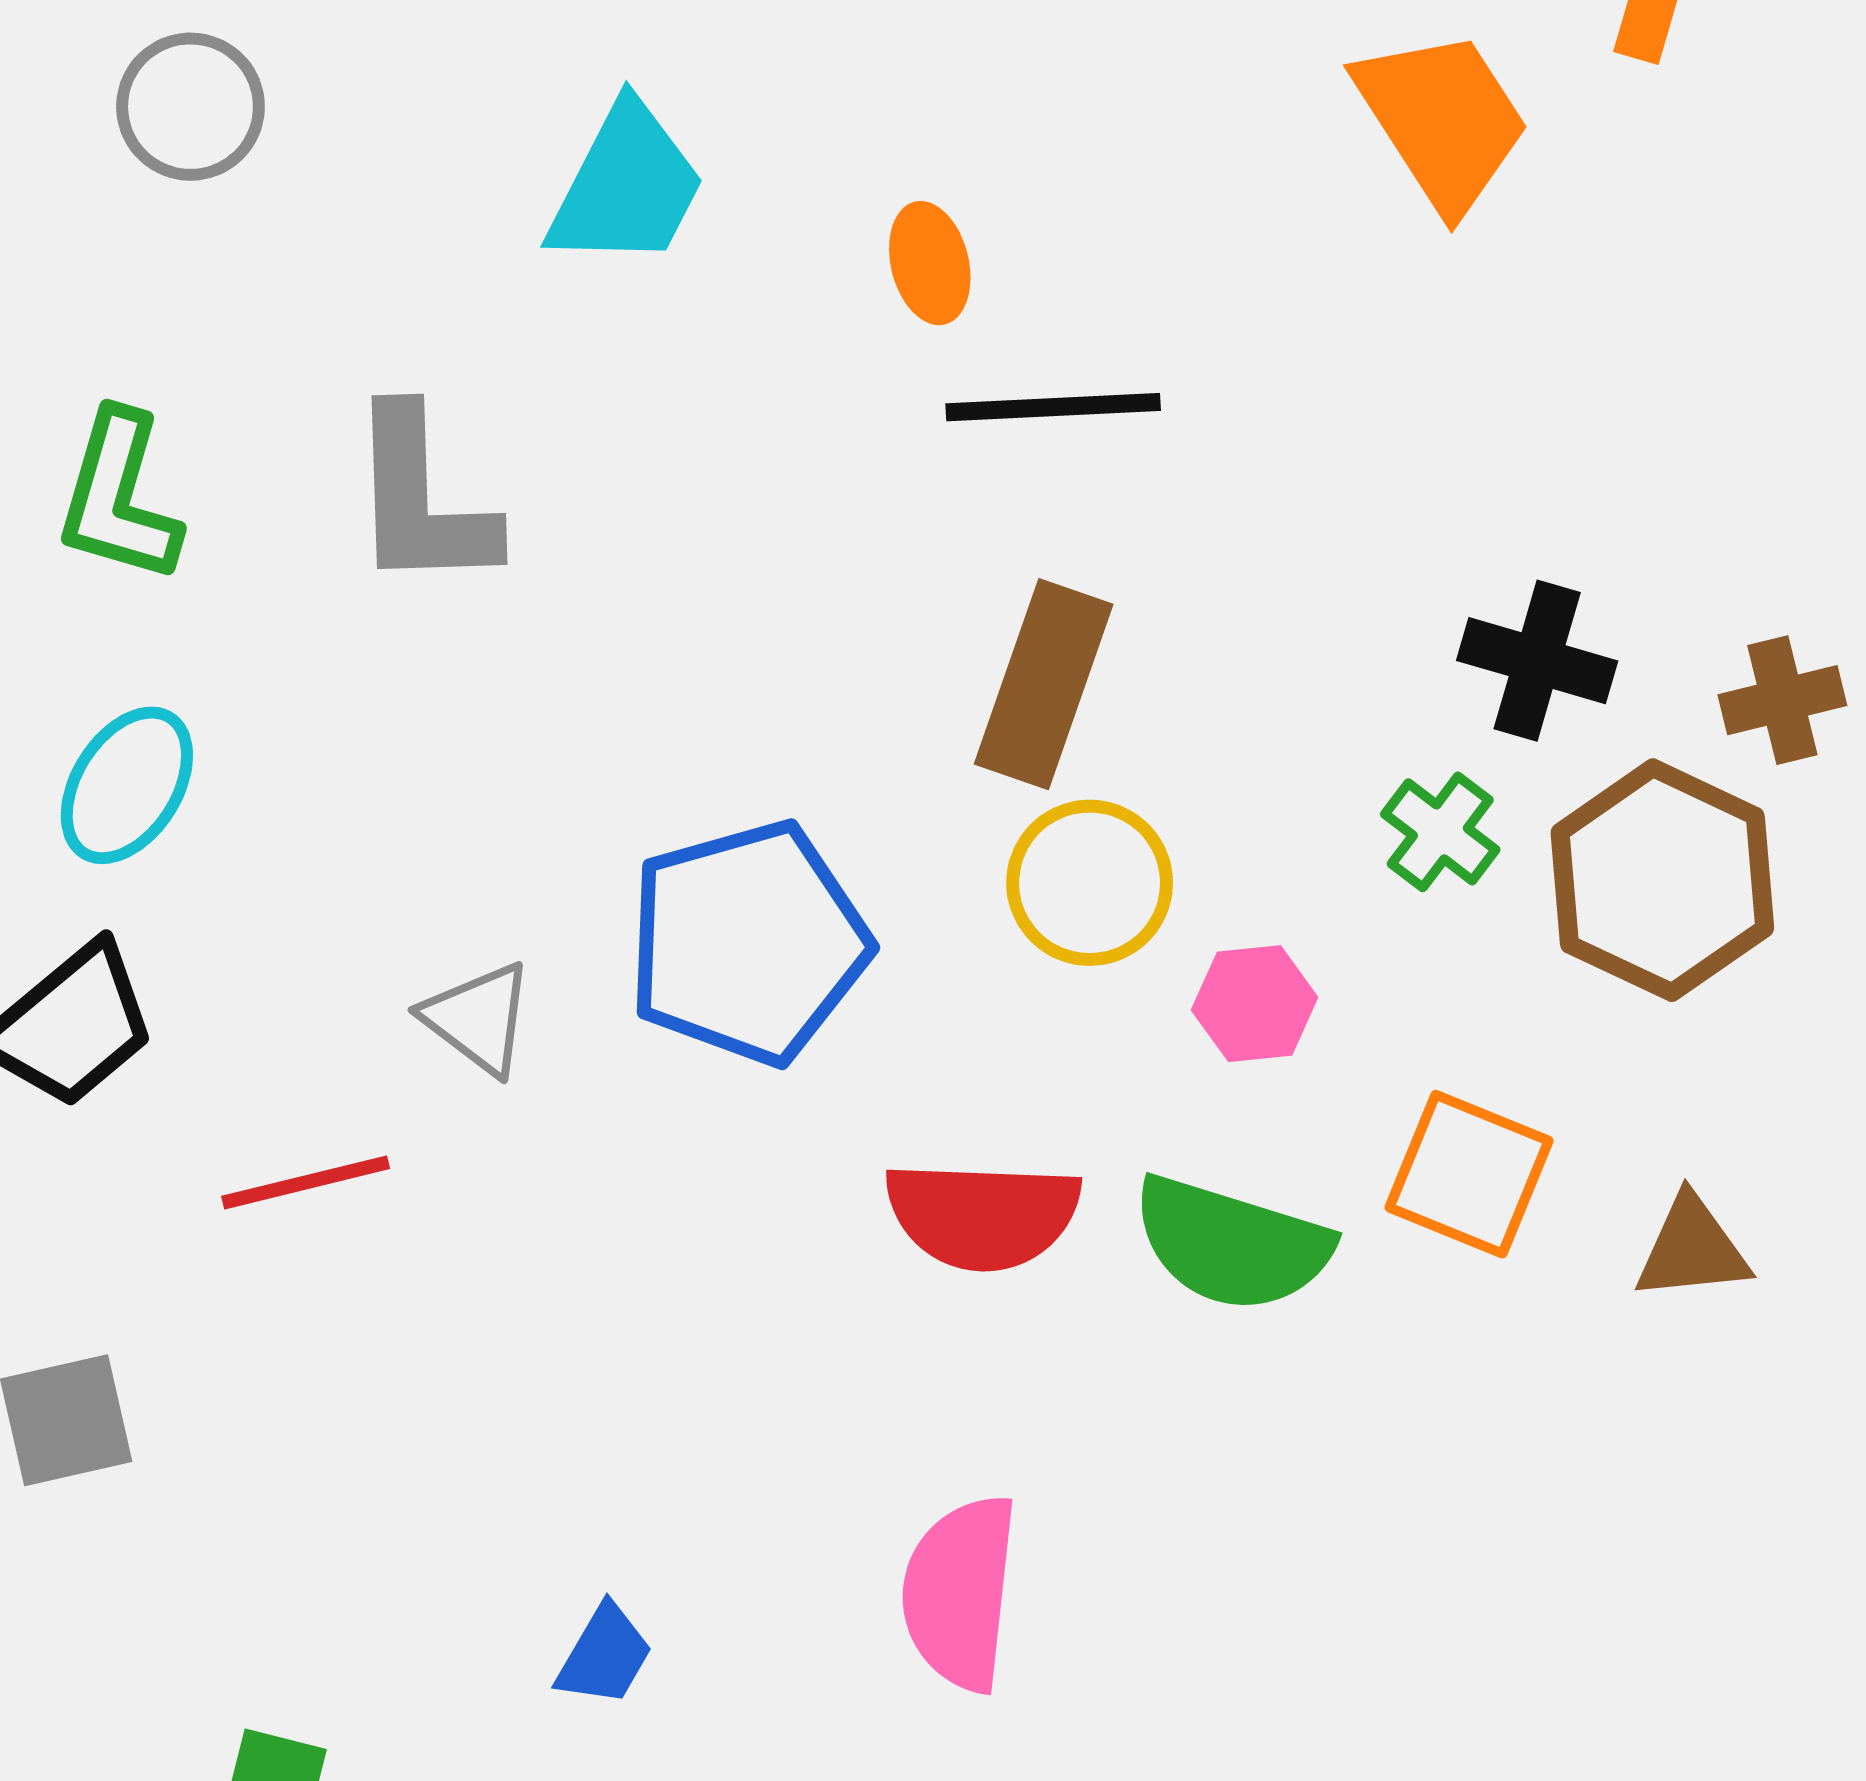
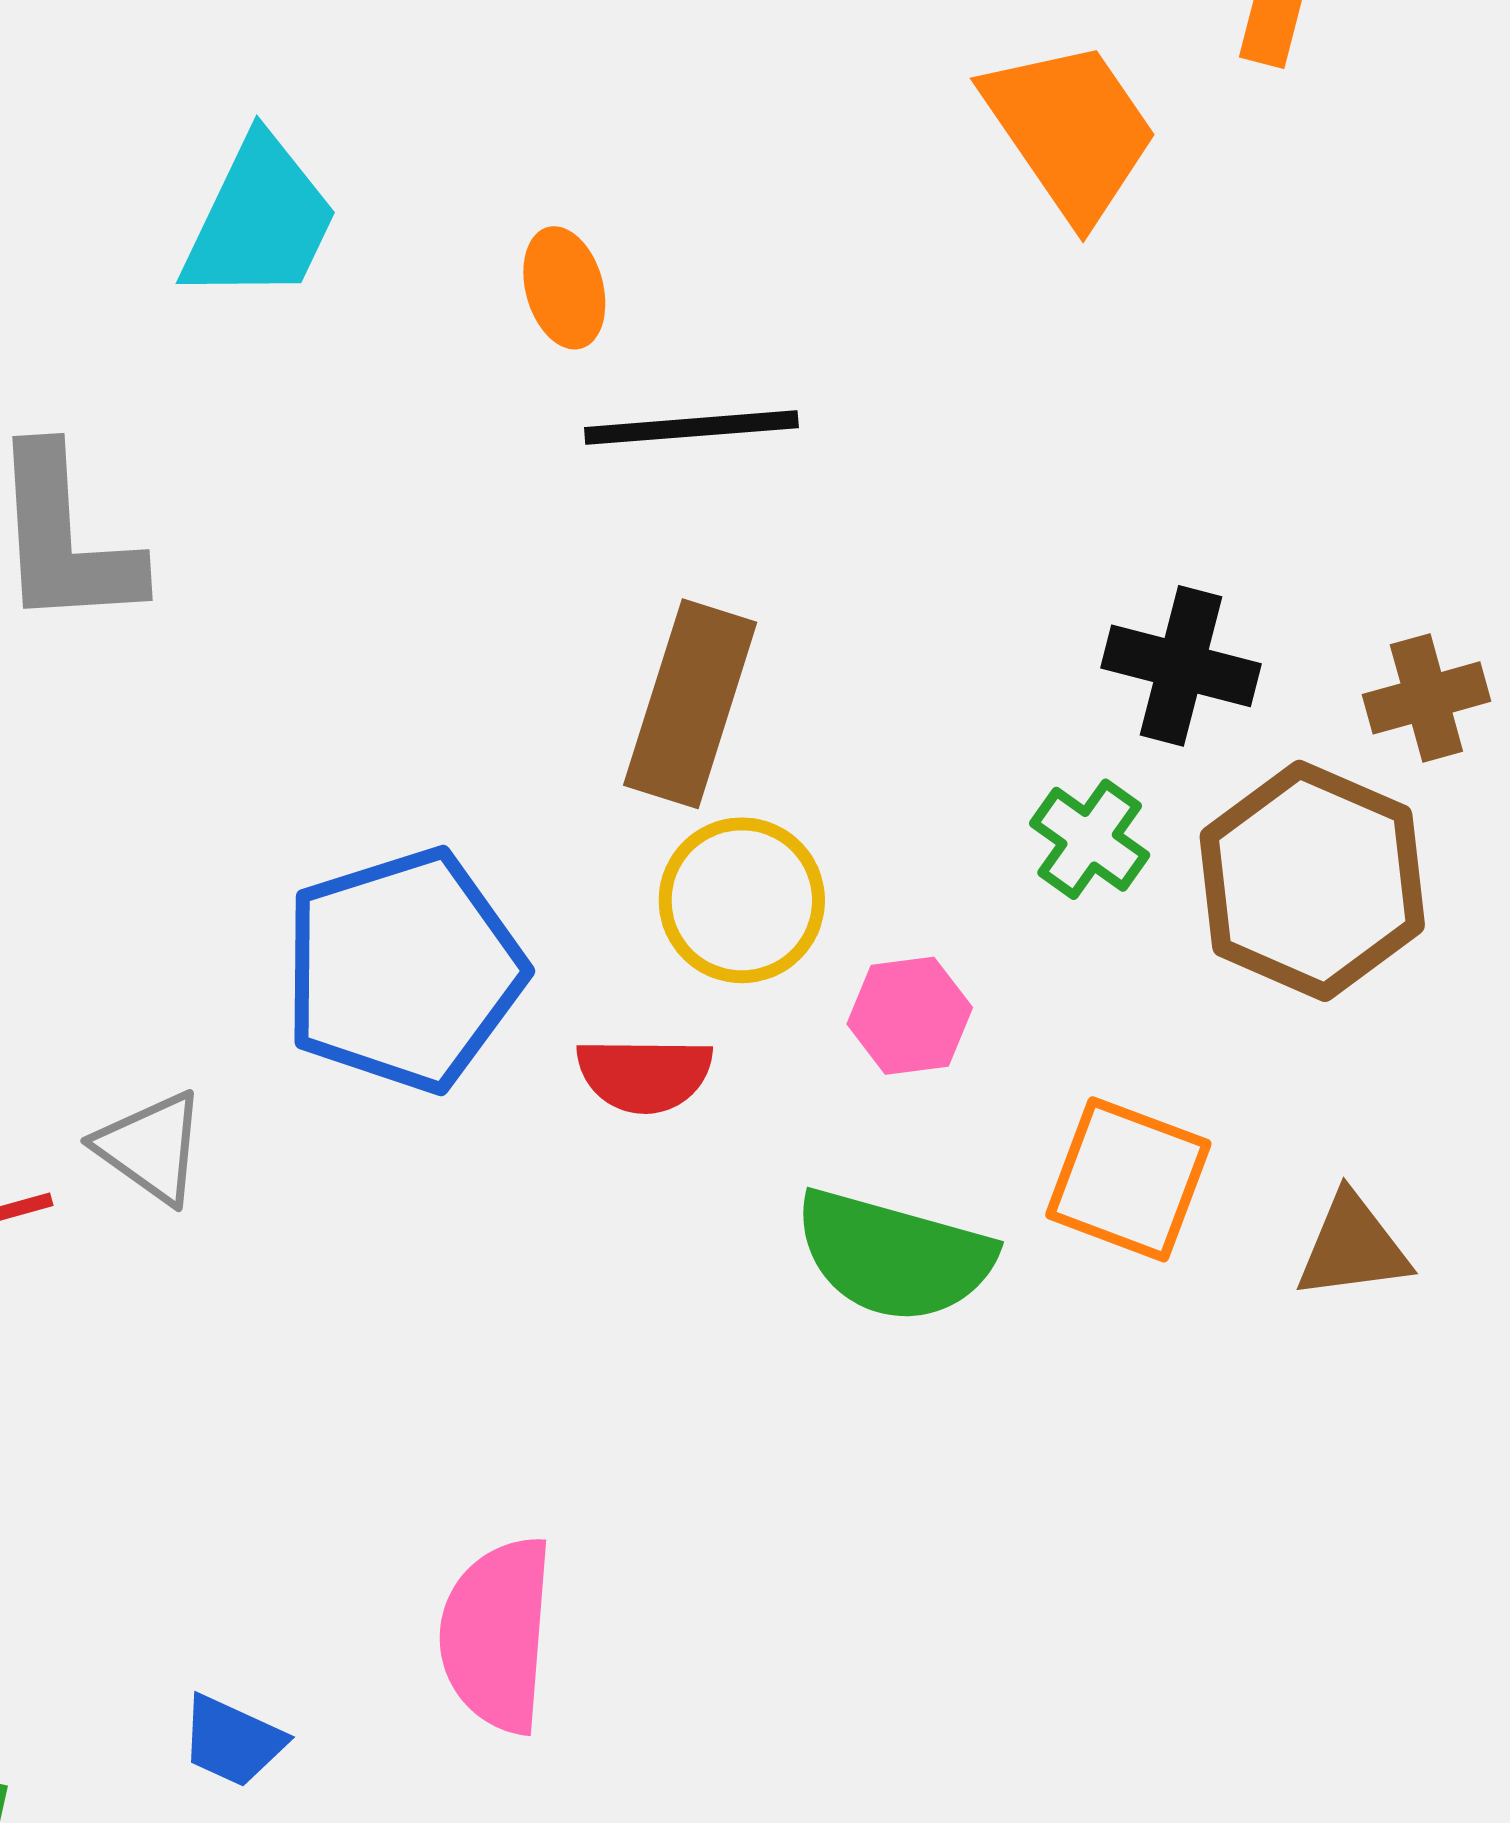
gray triangle: (478, 1018) -> (151, 1147), moved
red semicircle: (983, 1215) -> (645, 1075), moved, size x0.7
pink semicircle: (960, 1593) -> (497, 1635), moved
blue trapezoid: (605, 1655) -> (232, 1741), moved, turned 86

